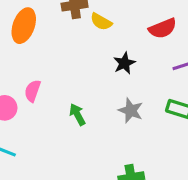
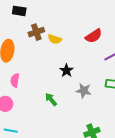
black star: (124, 63) -> (66, 71), moved
pink semicircle: (33, 91) -> (15, 80), moved

